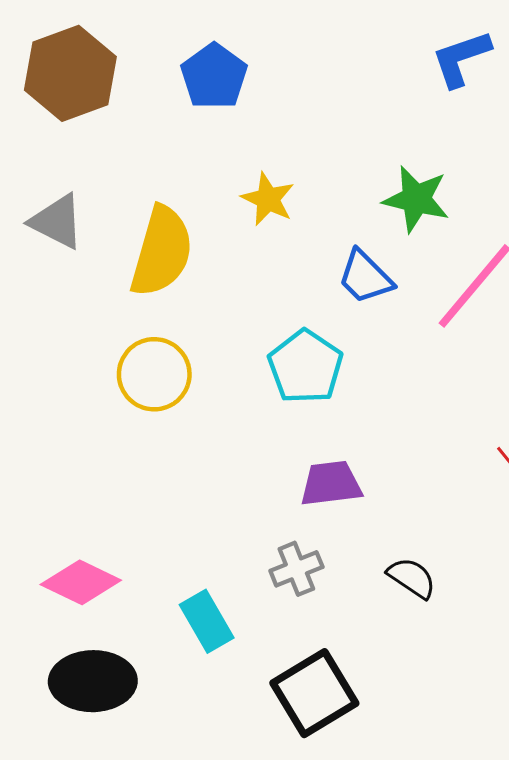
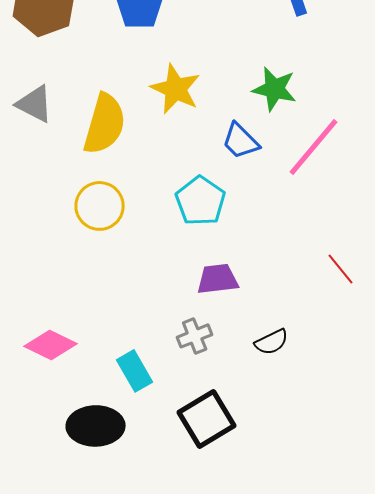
yellow star: (268, 199) -> (176, 89), size x1.4
black semicircle: (412, 578) -> (272, 342), turned 120
black ellipse: (93, 681) -> (96, 426), moved

